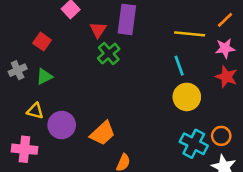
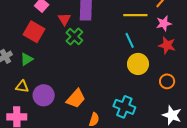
red square: (42, 42) -> (34, 32), moved, size x1.5
orange circle: (221, 136) -> (167, 81), moved
cyan cross: (194, 144) -> (124, 107), moved

